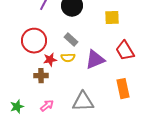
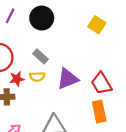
yellow square: (112, 18) -> (97, 25), moved, turned 35
red trapezoid: (125, 51) -> (101, 83), moved

